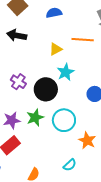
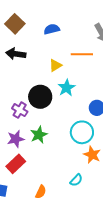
purple cross: (18, 82) -> (20, 110), moved
black circle: (46, 89) -> (40, 97), moved
cyan circle: (64, 120) -> (82, 132), moved

